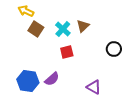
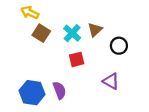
black circle: (114, 49) -> (119, 46), moved
purple semicircle: (52, 79) -> (59, 90), turned -70
purple triangle: (94, 87) -> (111, 81), moved

